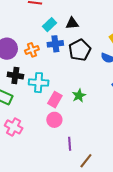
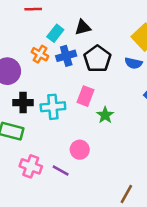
orange cross: (32, 50) -> (40, 54), moved, turned -32
pink rectangle: (55, 100) -> (86, 96), moved
purple line: (70, 144) -> (61, 171), moved, turned -48

